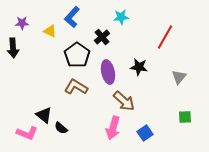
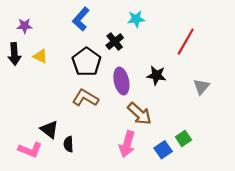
yellow triangle: (50, 31) -> (40, 56), moved
green square: (185, 117) -> (183, 138), moved, turned -32
black semicircle: (61, 128) -> (68, 144), turned 48

